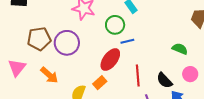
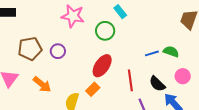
blue line: (127, 41) -> (152, 53), moved
purple circle: (67, 43) -> (58, 51), size x0.6

